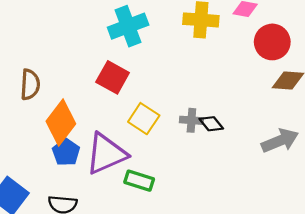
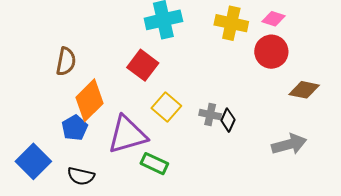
red circle: (272, 42) -> (271, 52), moved
black diamond: (211, 124) -> (228, 120), turned 55
blue pentagon: (66, 152) -> (75, 128), moved

